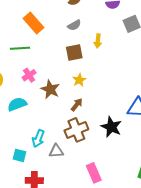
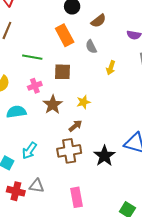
orange rectangle: (34, 23) -> (65, 35), moved
gray semicircle: (74, 25) -> (91, 47), turned 80
brown square: (74, 52) -> (63, 72), moved
gray triangle: (56, 151) -> (37, 186), moved

